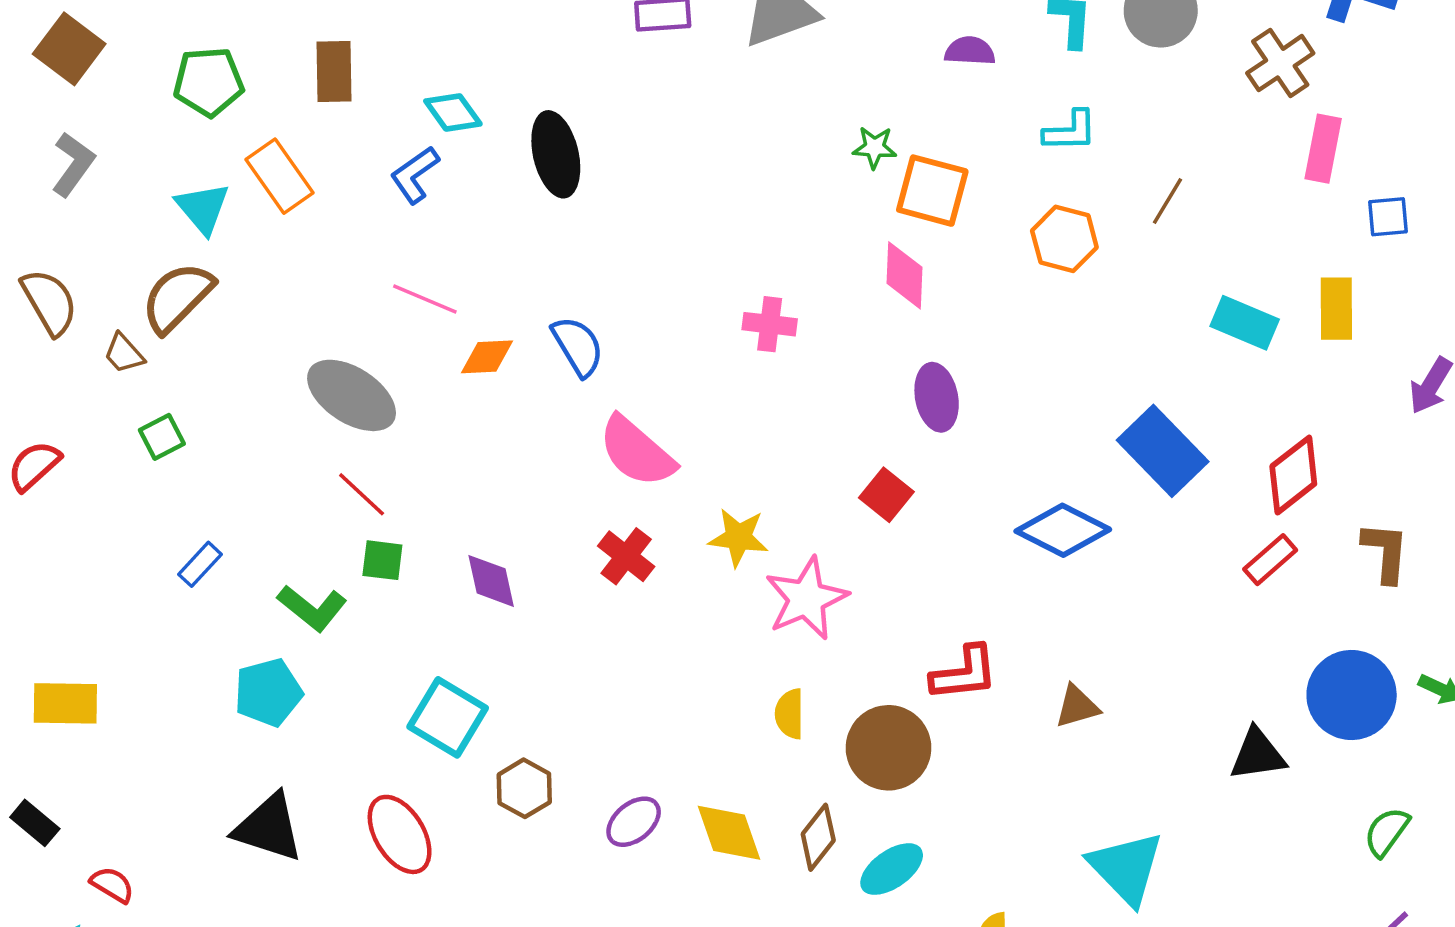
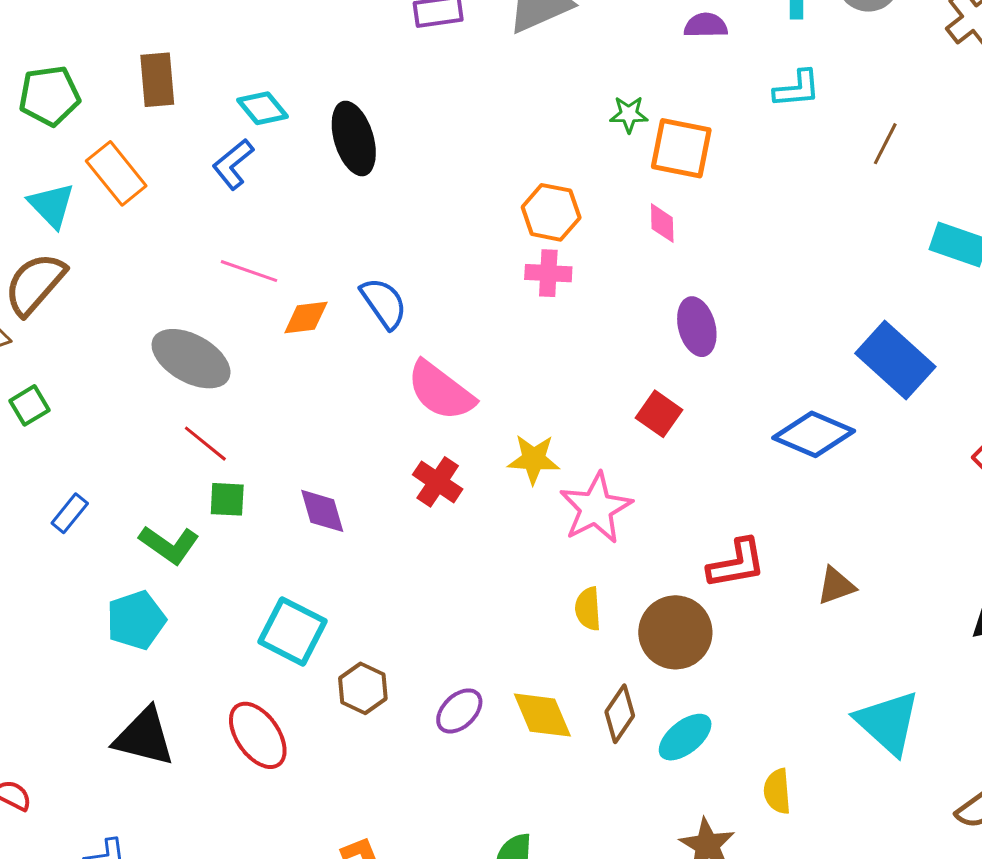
orange hexagon: (1064, 239) -> (551, 212), moved
pink diamond: (905, 275) -> (662, 223), size x0.7

